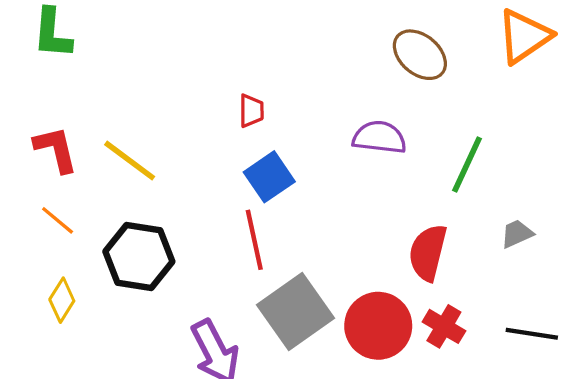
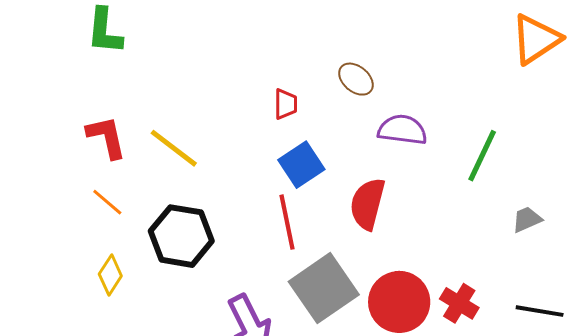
brown ellipse: (420, 55) -> (356, 79), moved, size x0.7
red semicircle: (428, 253) -> (367, 204), moved

